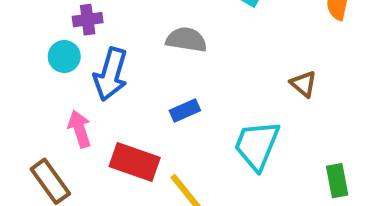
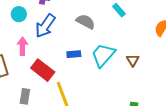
cyan circle: (64, 56) -> (19, 14), moved
cyan trapezoid: (257, 145) -> (103, 55), moved

